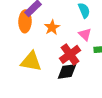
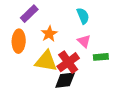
orange ellipse: (25, 21) -> (19, 41), moved
yellow triangle: (31, 61) -> (46, 61), moved

